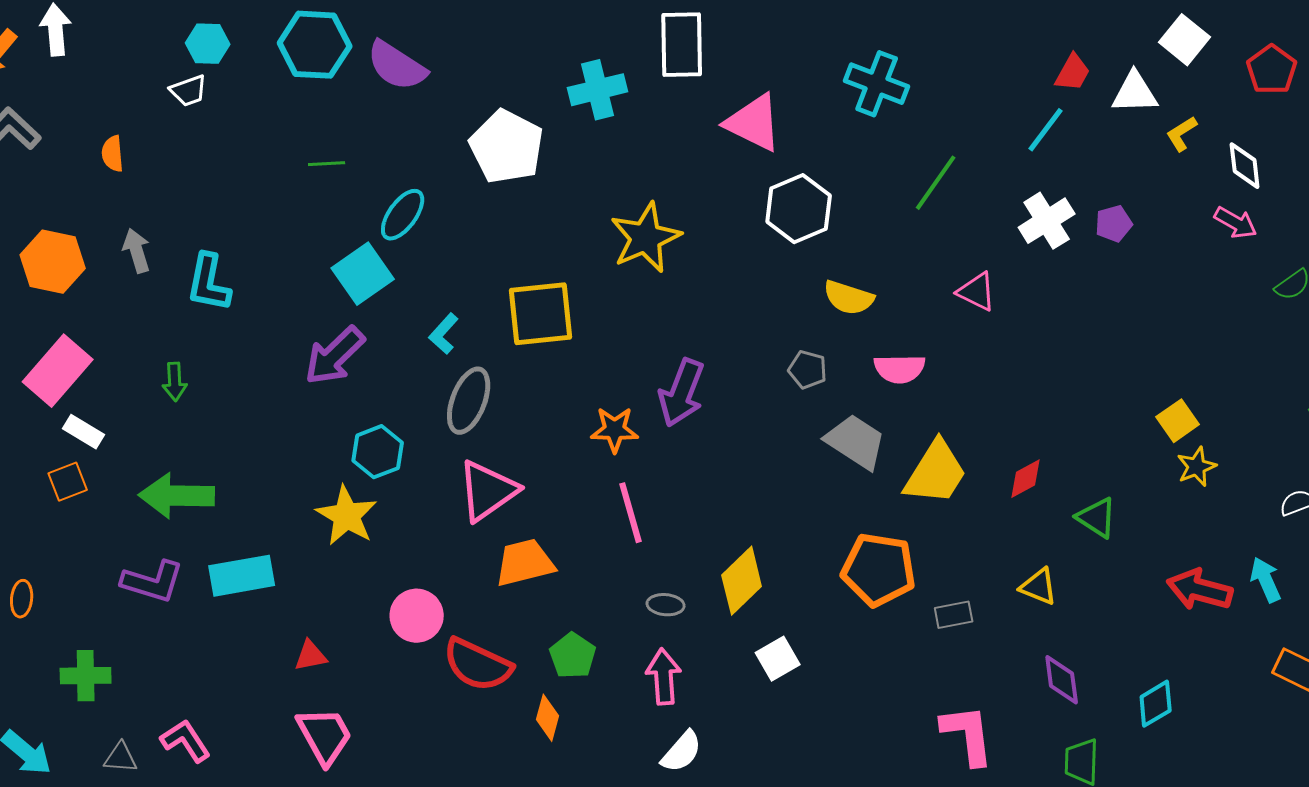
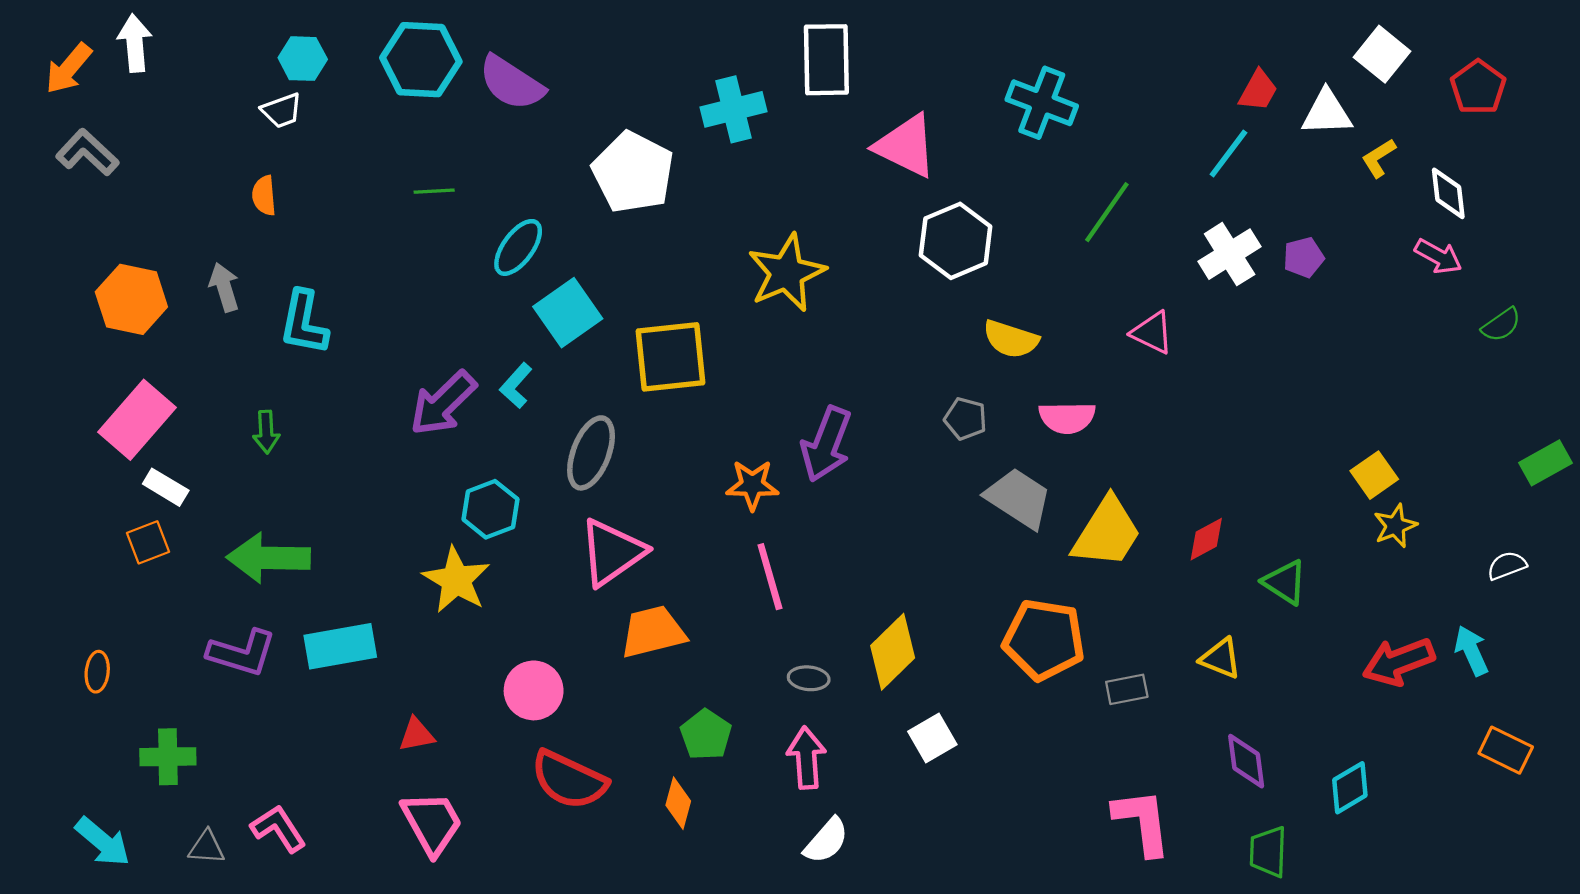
orange semicircle: (113, 154) -> (264, 196), moved
cyan square: (363, 274) -> (568, 313), moved
cyan L-shape: (444, 334) -> (516, 386), moved
red arrow: (1200, 590) -> (1399, 662), turned -36
red semicircle: (478, 665) -> (569, 780), moved

